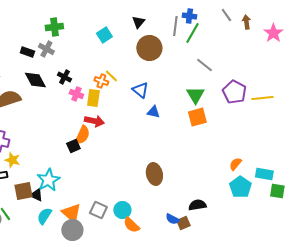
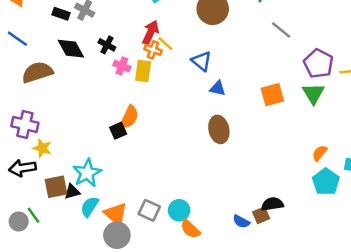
green triangle: (195, 95) -> (313, 93), moved
red arrow: (94, 121) -> (150, 32), moved, turned -78
brown ellipse: (154, 174) -> (219, 129), moved
black triangle: (36, 195) -> (72, 192), turned -40
cyan semicircle: (44, 216) -> (90, 207), moved
brown square: (183, 223) -> (261, 215), moved

